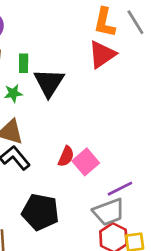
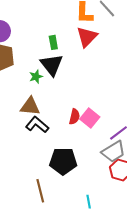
green rectangle: (24, 63) -> (53, 42), moved
green star: (13, 93) -> (36, 77), moved

